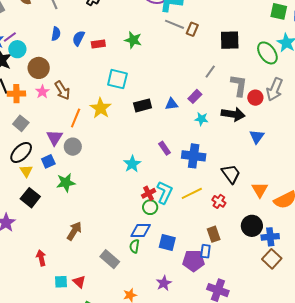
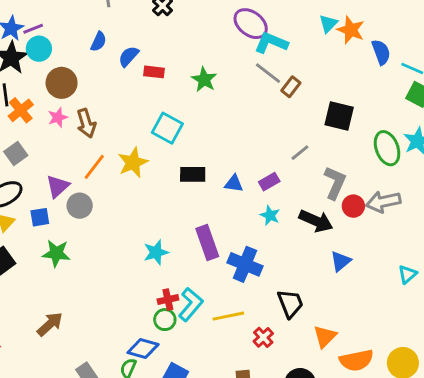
gray arrow: (275, 89) -> (383, 202), turned 40
orange cross: (16, 94) -> (21, 110), turned 36
purple rectangle: (165, 148) -> (207, 243), size x1.6

